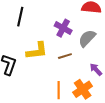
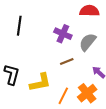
yellow L-shape: (37, 51) -> (40, 82), moved
orange line: (59, 90) -> (63, 96), turned 30

